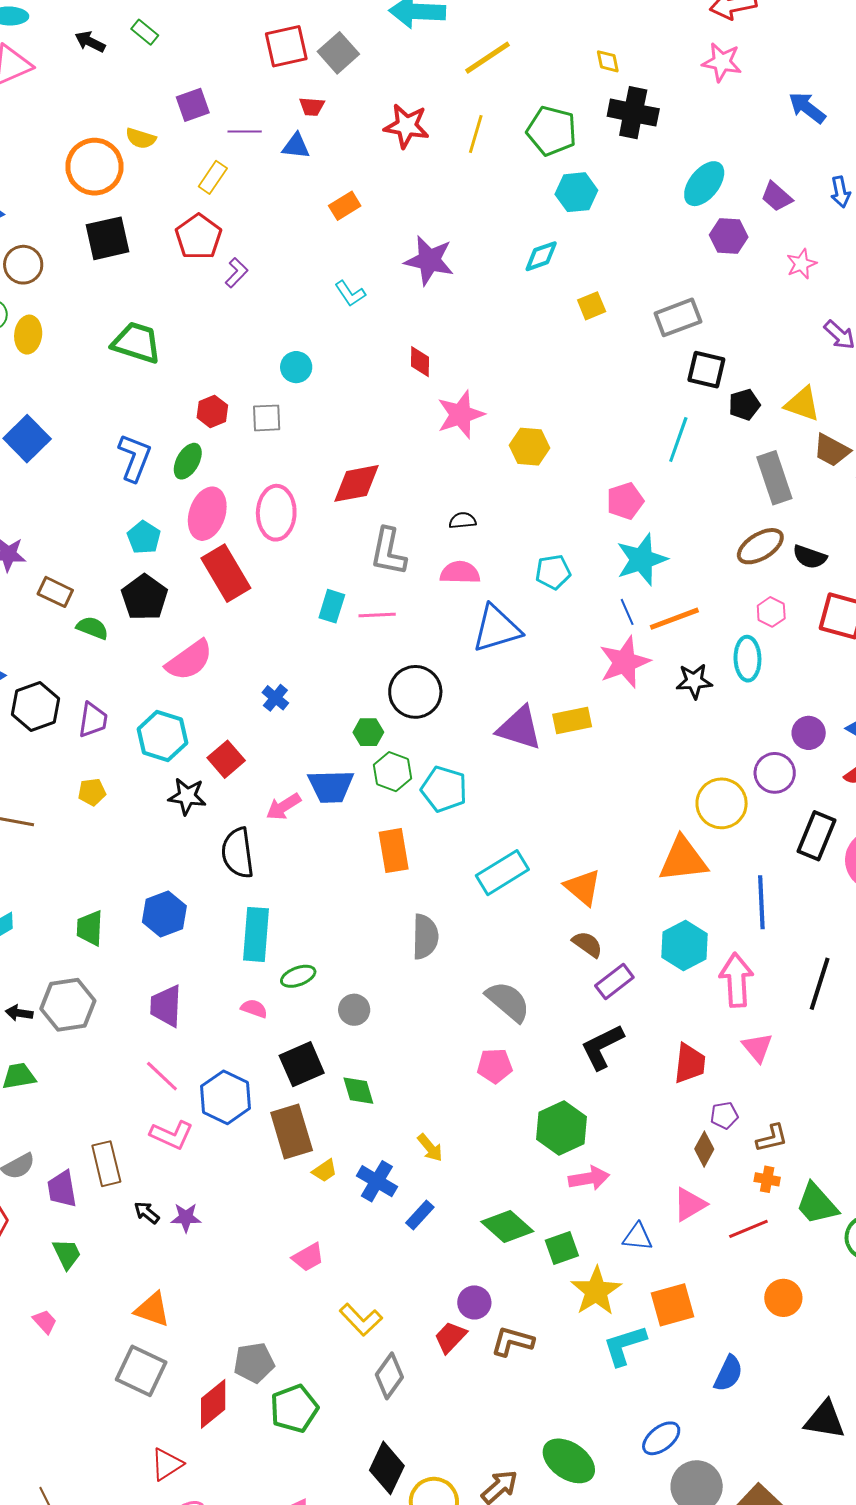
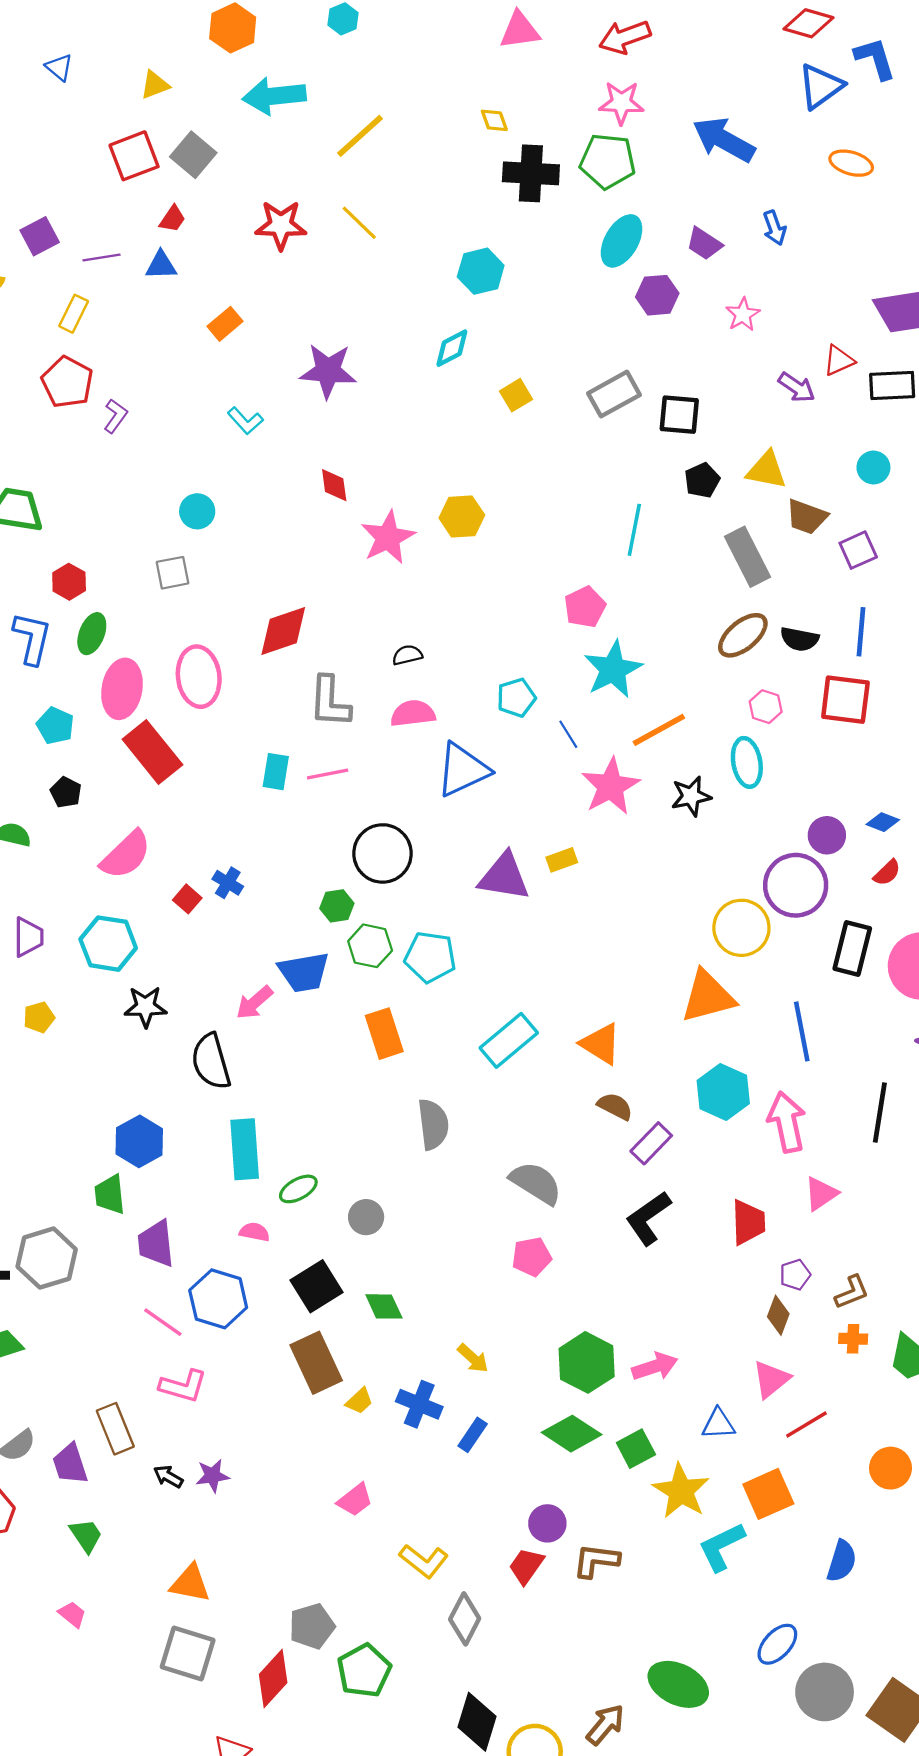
red trapezoid: (312, 107) -> (172, 219), turned -52
blue arrow: (807, 108) -> (724, 140), size x1.4
green pentagon: (552, 131) -> (608, 161), moved
yellow line: (476, 134) -> (359, 223), turned -54
black square: (706, 370) -> (679, 415), moved
red hexagon: (212, 411) -> (69, 582), moved
yellow hexagon: (529, 447) -> (462, 517), moved
black pentagon: (145, 597) -> (66, 792), size x0.6
blue line: (627, 612) -> (568, 734), moved
yellow rectangle: (572, 721) -> (562, 860), size x0.7
red square: (226, 759) -> (187, 899), moved, size x0.7
purple circle: (775, 773) -> (796, 885), size x1.4
green trapezoid: (90, 928) -> (110, 1194), moved
pink triangle: (757, 1047) -> (821, 1194), turned 44
blue hexagon: (226, 1097) -> (218, 1299), moved
green hexagon: (562, 1128) -> (587, 1362), moved
red line: (748, 1229) -> (806, 1425), moved

